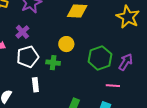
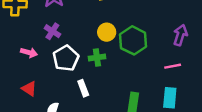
green hexagon: (100, 58) -> (133, 40), moved

